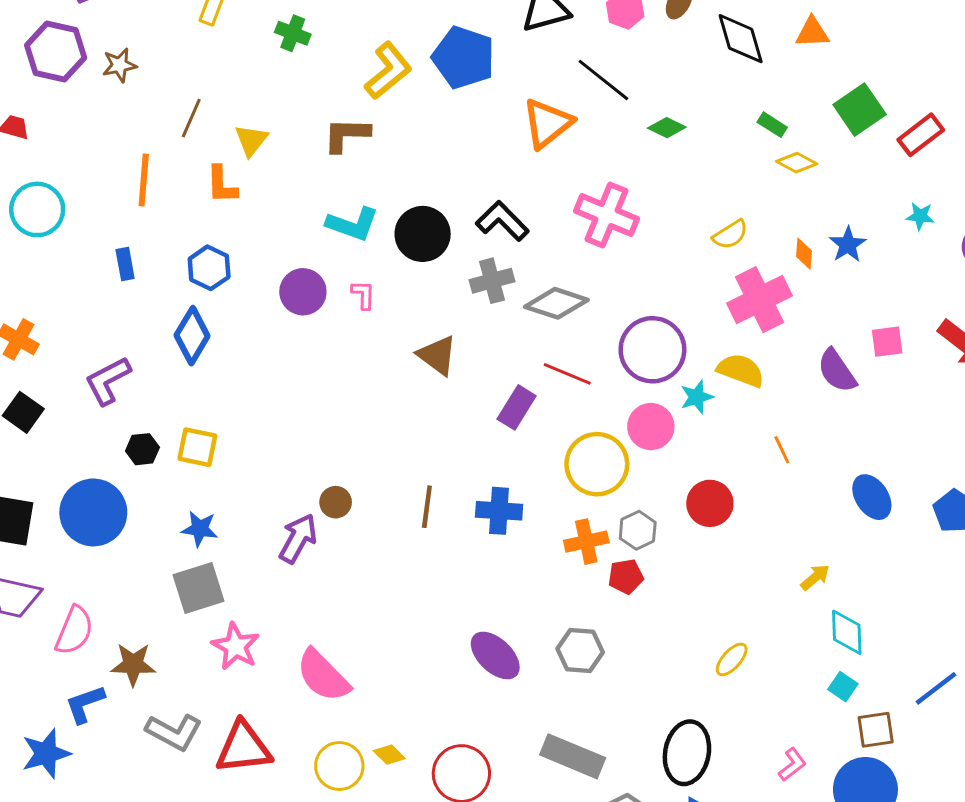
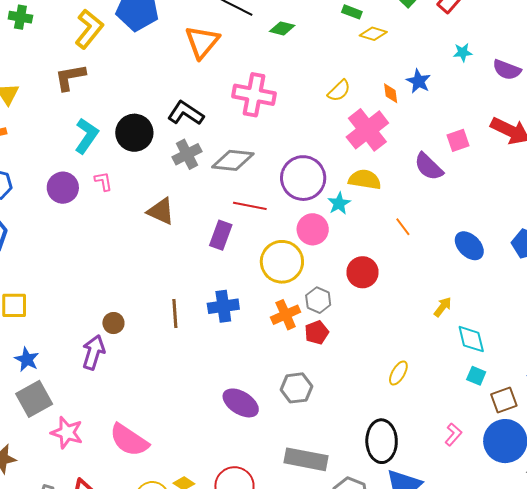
cyan L-shape: (352, 224) -> (86, 136), turned -63
blue star: (200, 529) -> (27, 359), turned 30

